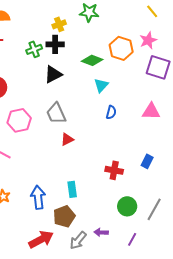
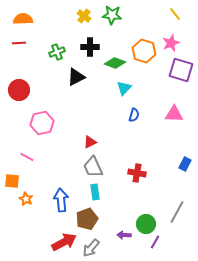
yellow cross: (59, 24) -> (84, 16), moved, turned -32
black cross: (55, 44) -> (90, 47), moved
gray trapezoid: (56, 113) -> (93, 167), moved
blue rectangle: (147, 161) -> (185, 164), moved
green circle: (127, 206) -> (146, 224), moved
gray arrow: (78, 240) -> (91, 248), moved

